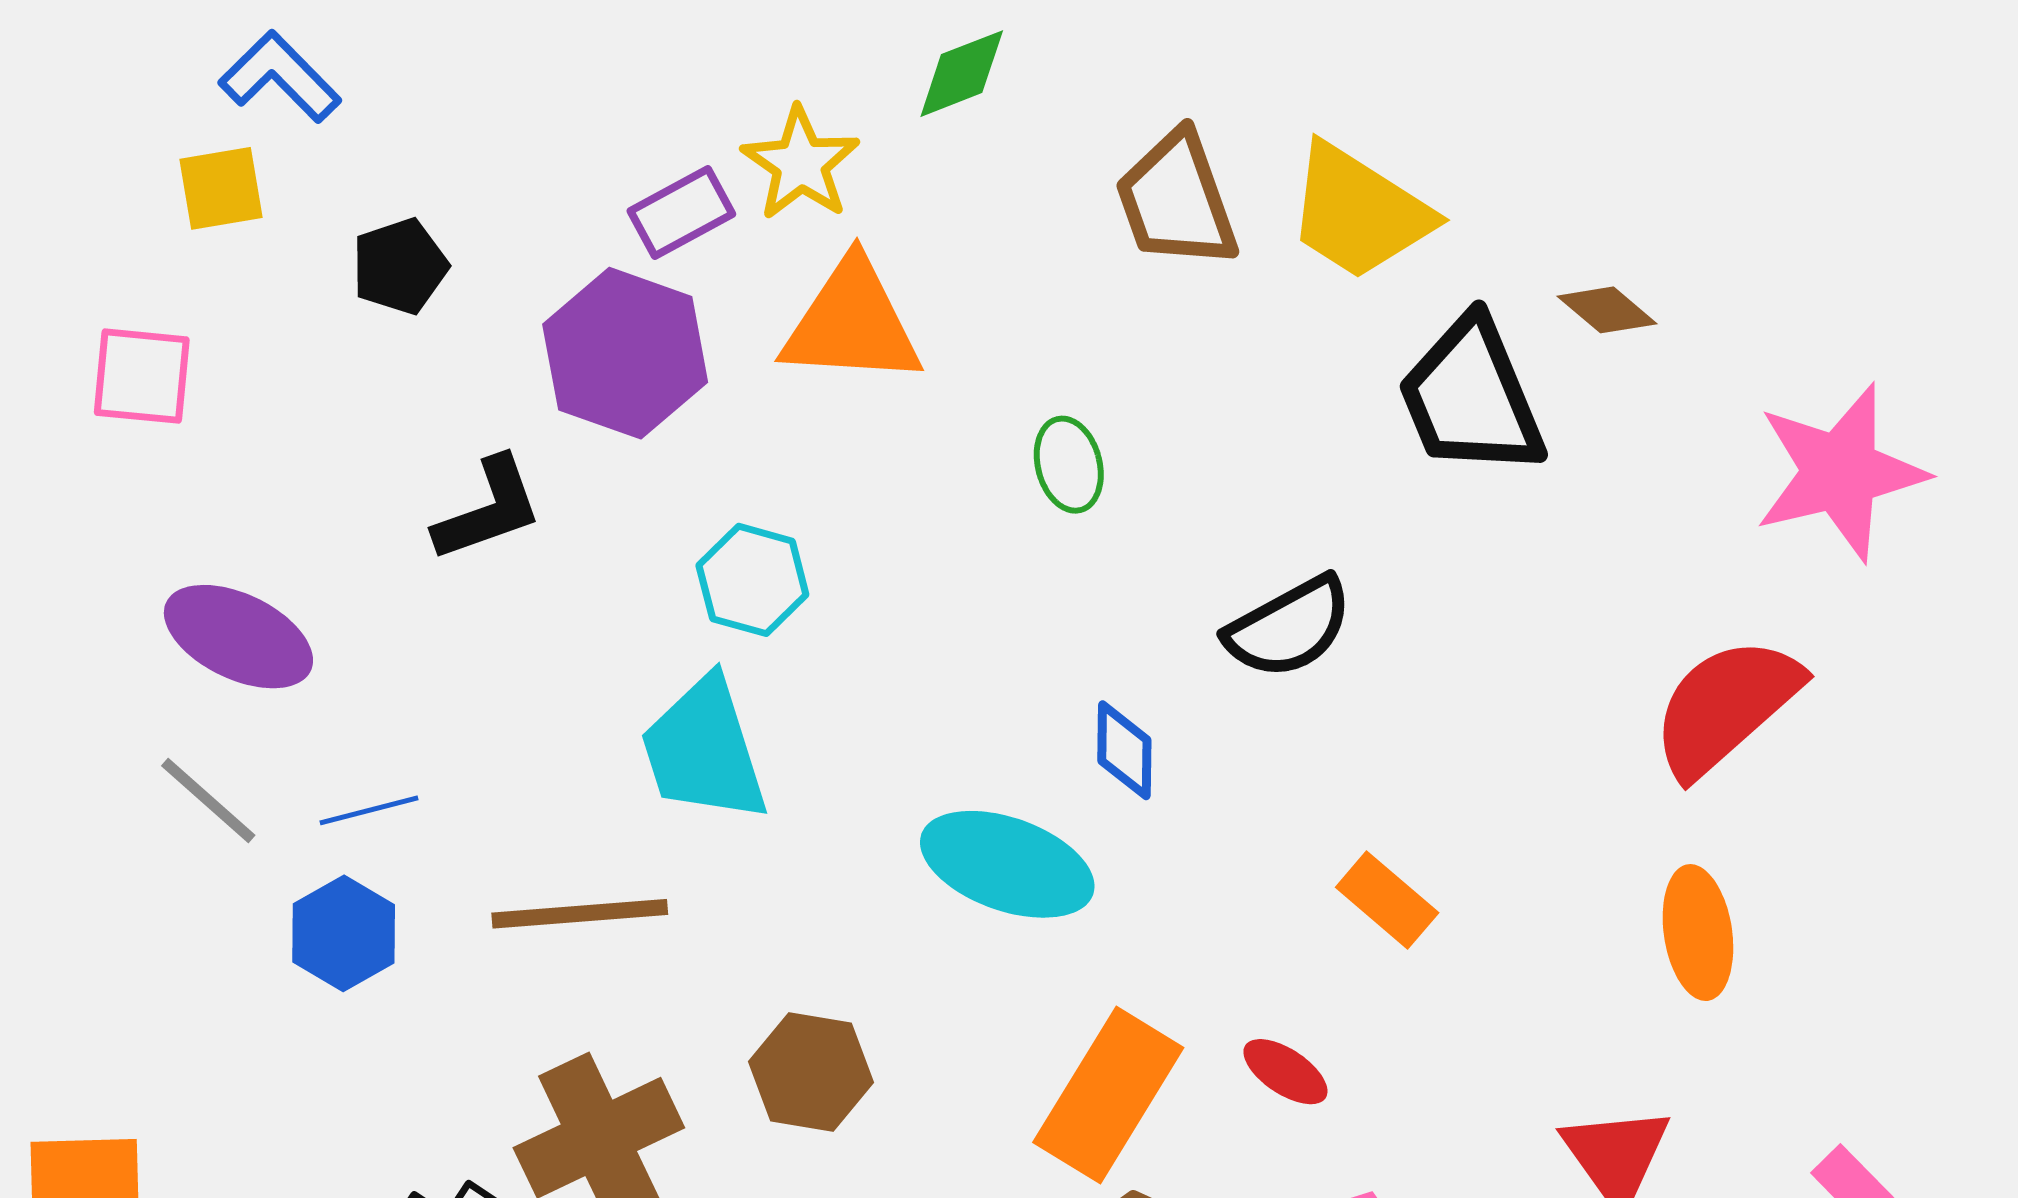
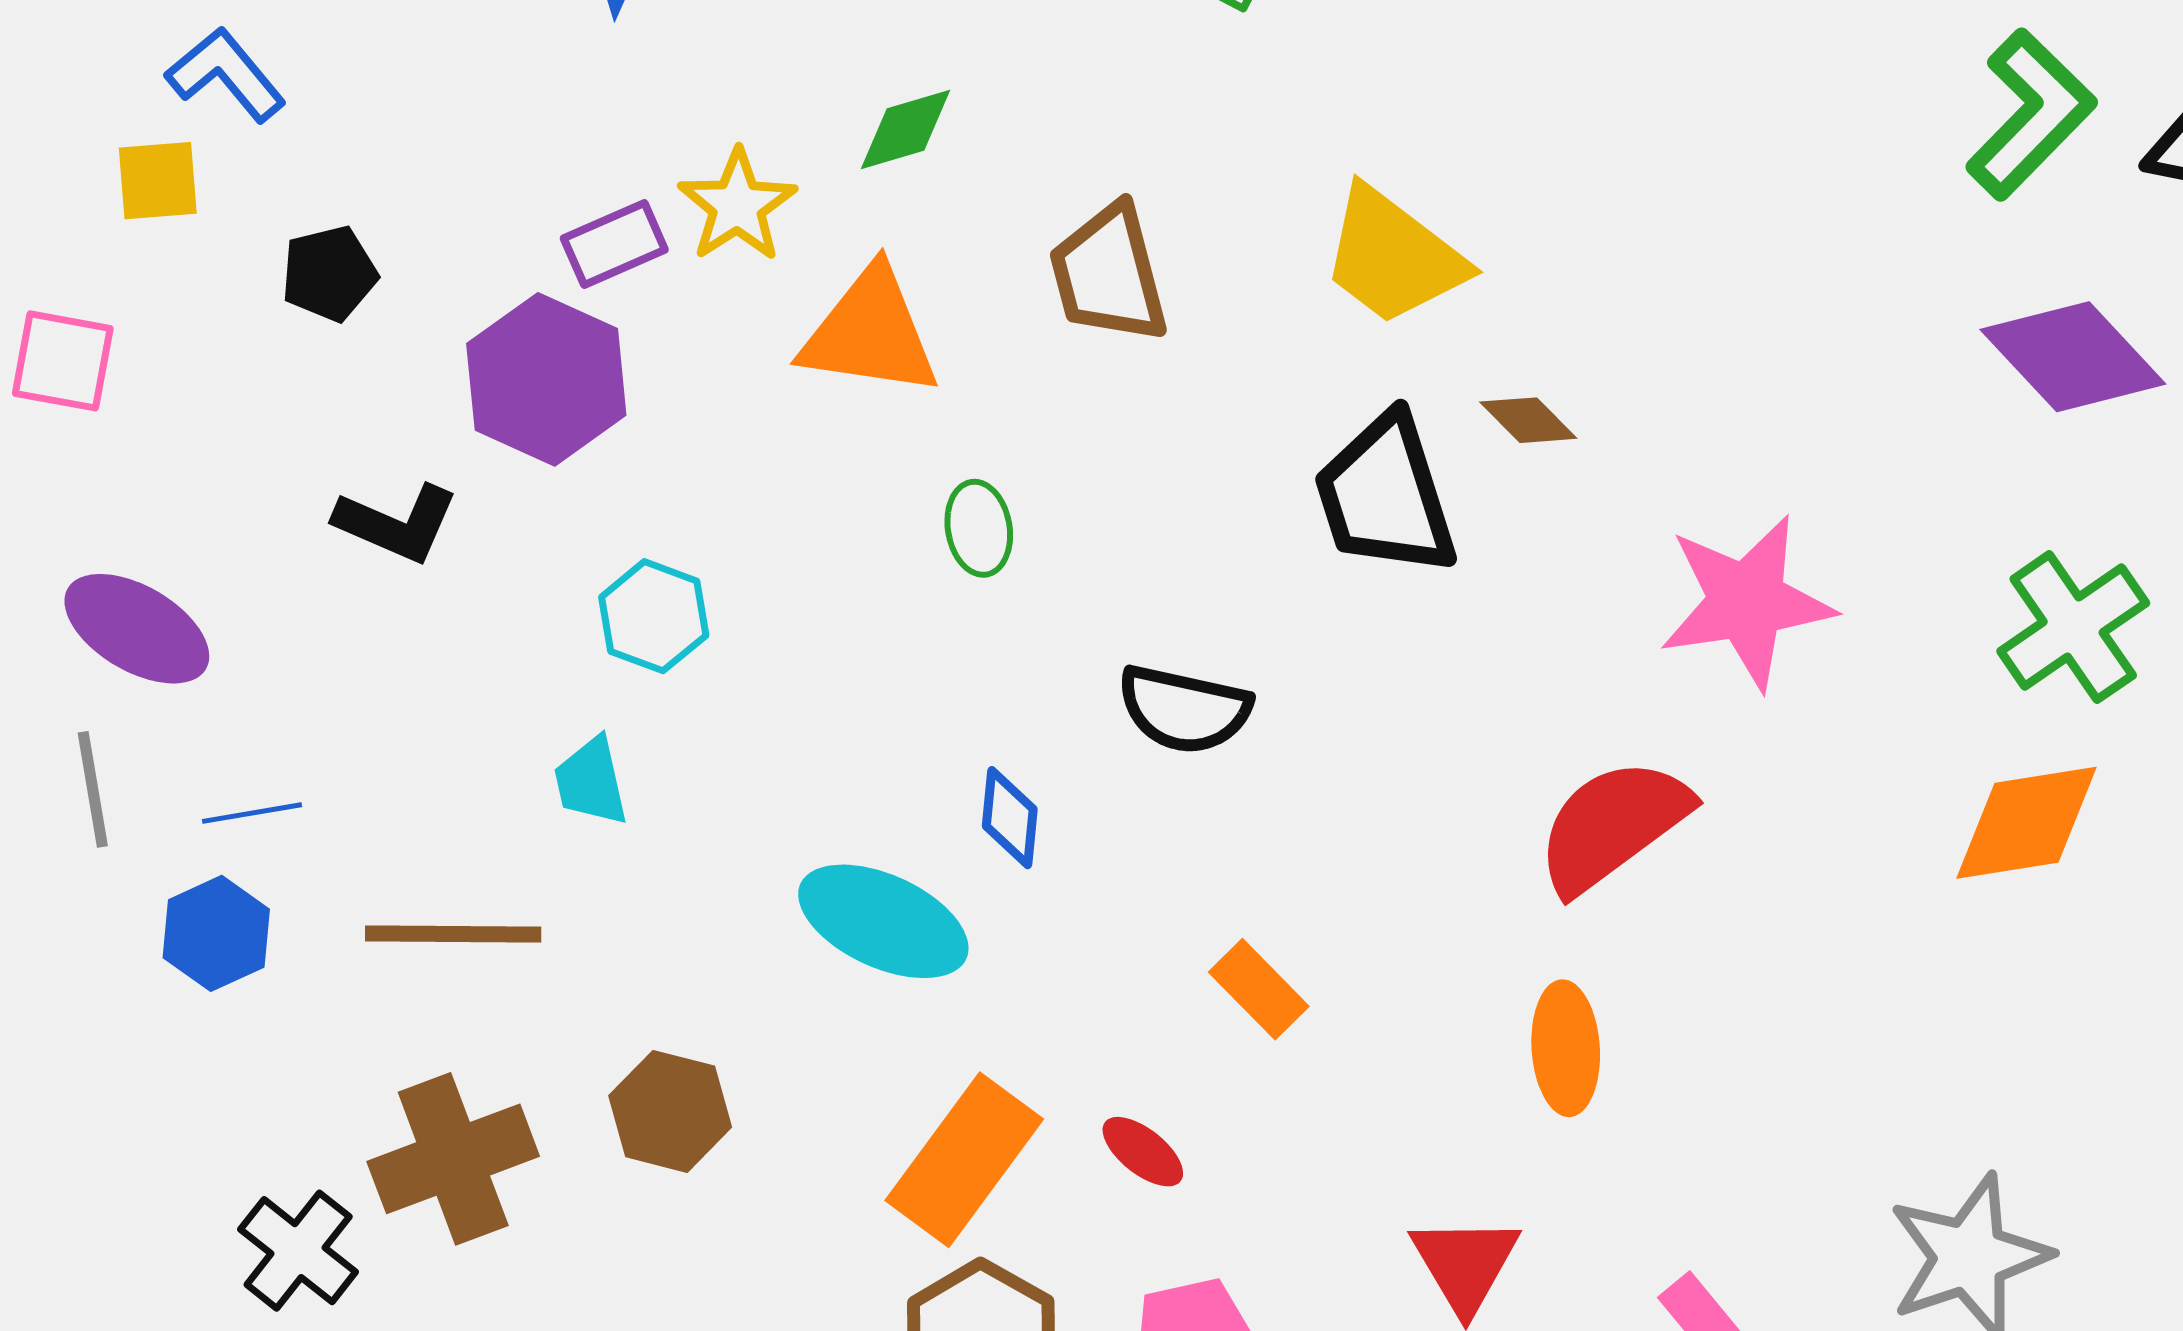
yellow trapezoid: (1359, 212) -> (1393, 256), moved
orange triangle: (852, 323) -> (870, 333), moved
black L-shape: (488, 509) -> (397, 523), turned 38
black semicircle: (1289, 627) -> (1184, 709), turned 36
cyan trapezoid: (704, 750) -> (591, 781), size x0.6
gray line: (208, 800) -> (93, 789), turned 34

